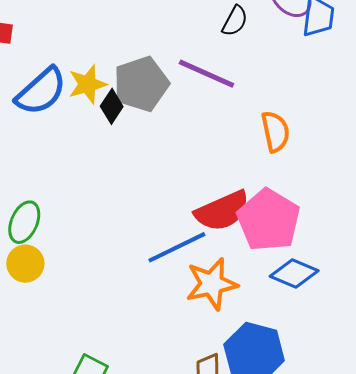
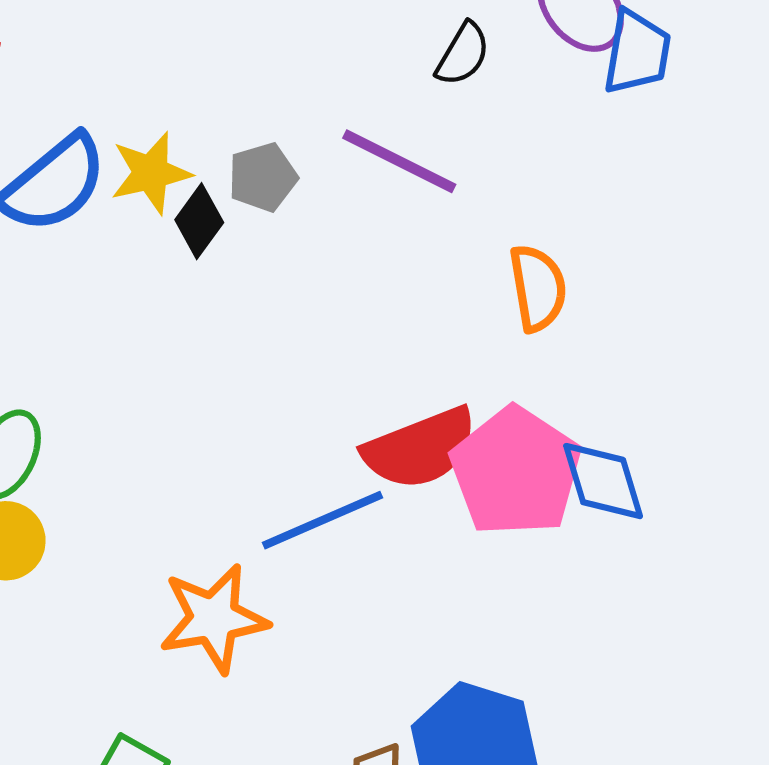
gray pentagon: (141, 84) -> (263, 177), size x0.6
blue diamond: (294, 274) -> (603, 481), moved, turned 48
orange star: (212, 284) -> (214, 618), moved

